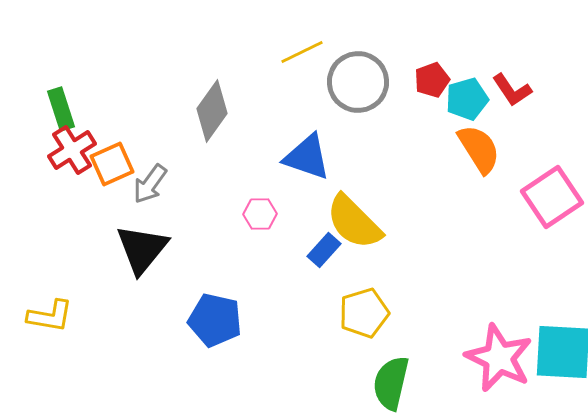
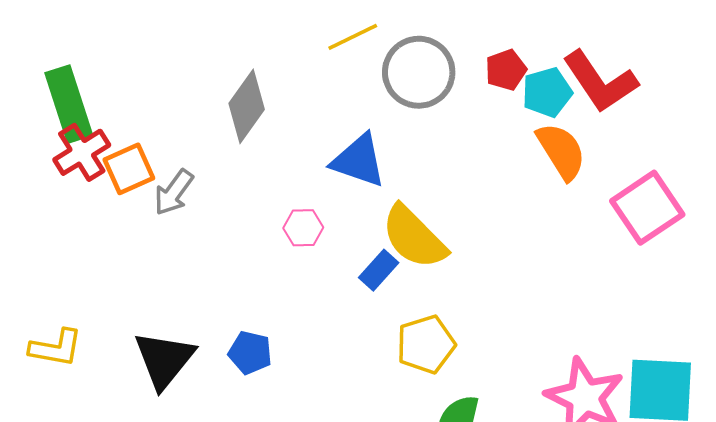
red L-shape: (512, 90) -> (600, 82), size x1.6
green rectangle: (61, 109) -> (69, 104), size x1.5
black triangle: (142, 249) -> (164, 360), moved
blue pentagon: (215, 320) -> (250, 353), size x0.7

